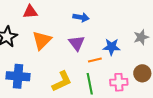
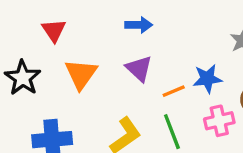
red triangle: (30, 12) -> (54, 30), turned -49
blue star: (112, 47) -> (207, 79), moved

